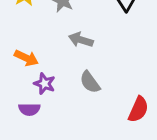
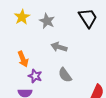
orange arrow: (26, 58) -> (23, 59), turned 42

